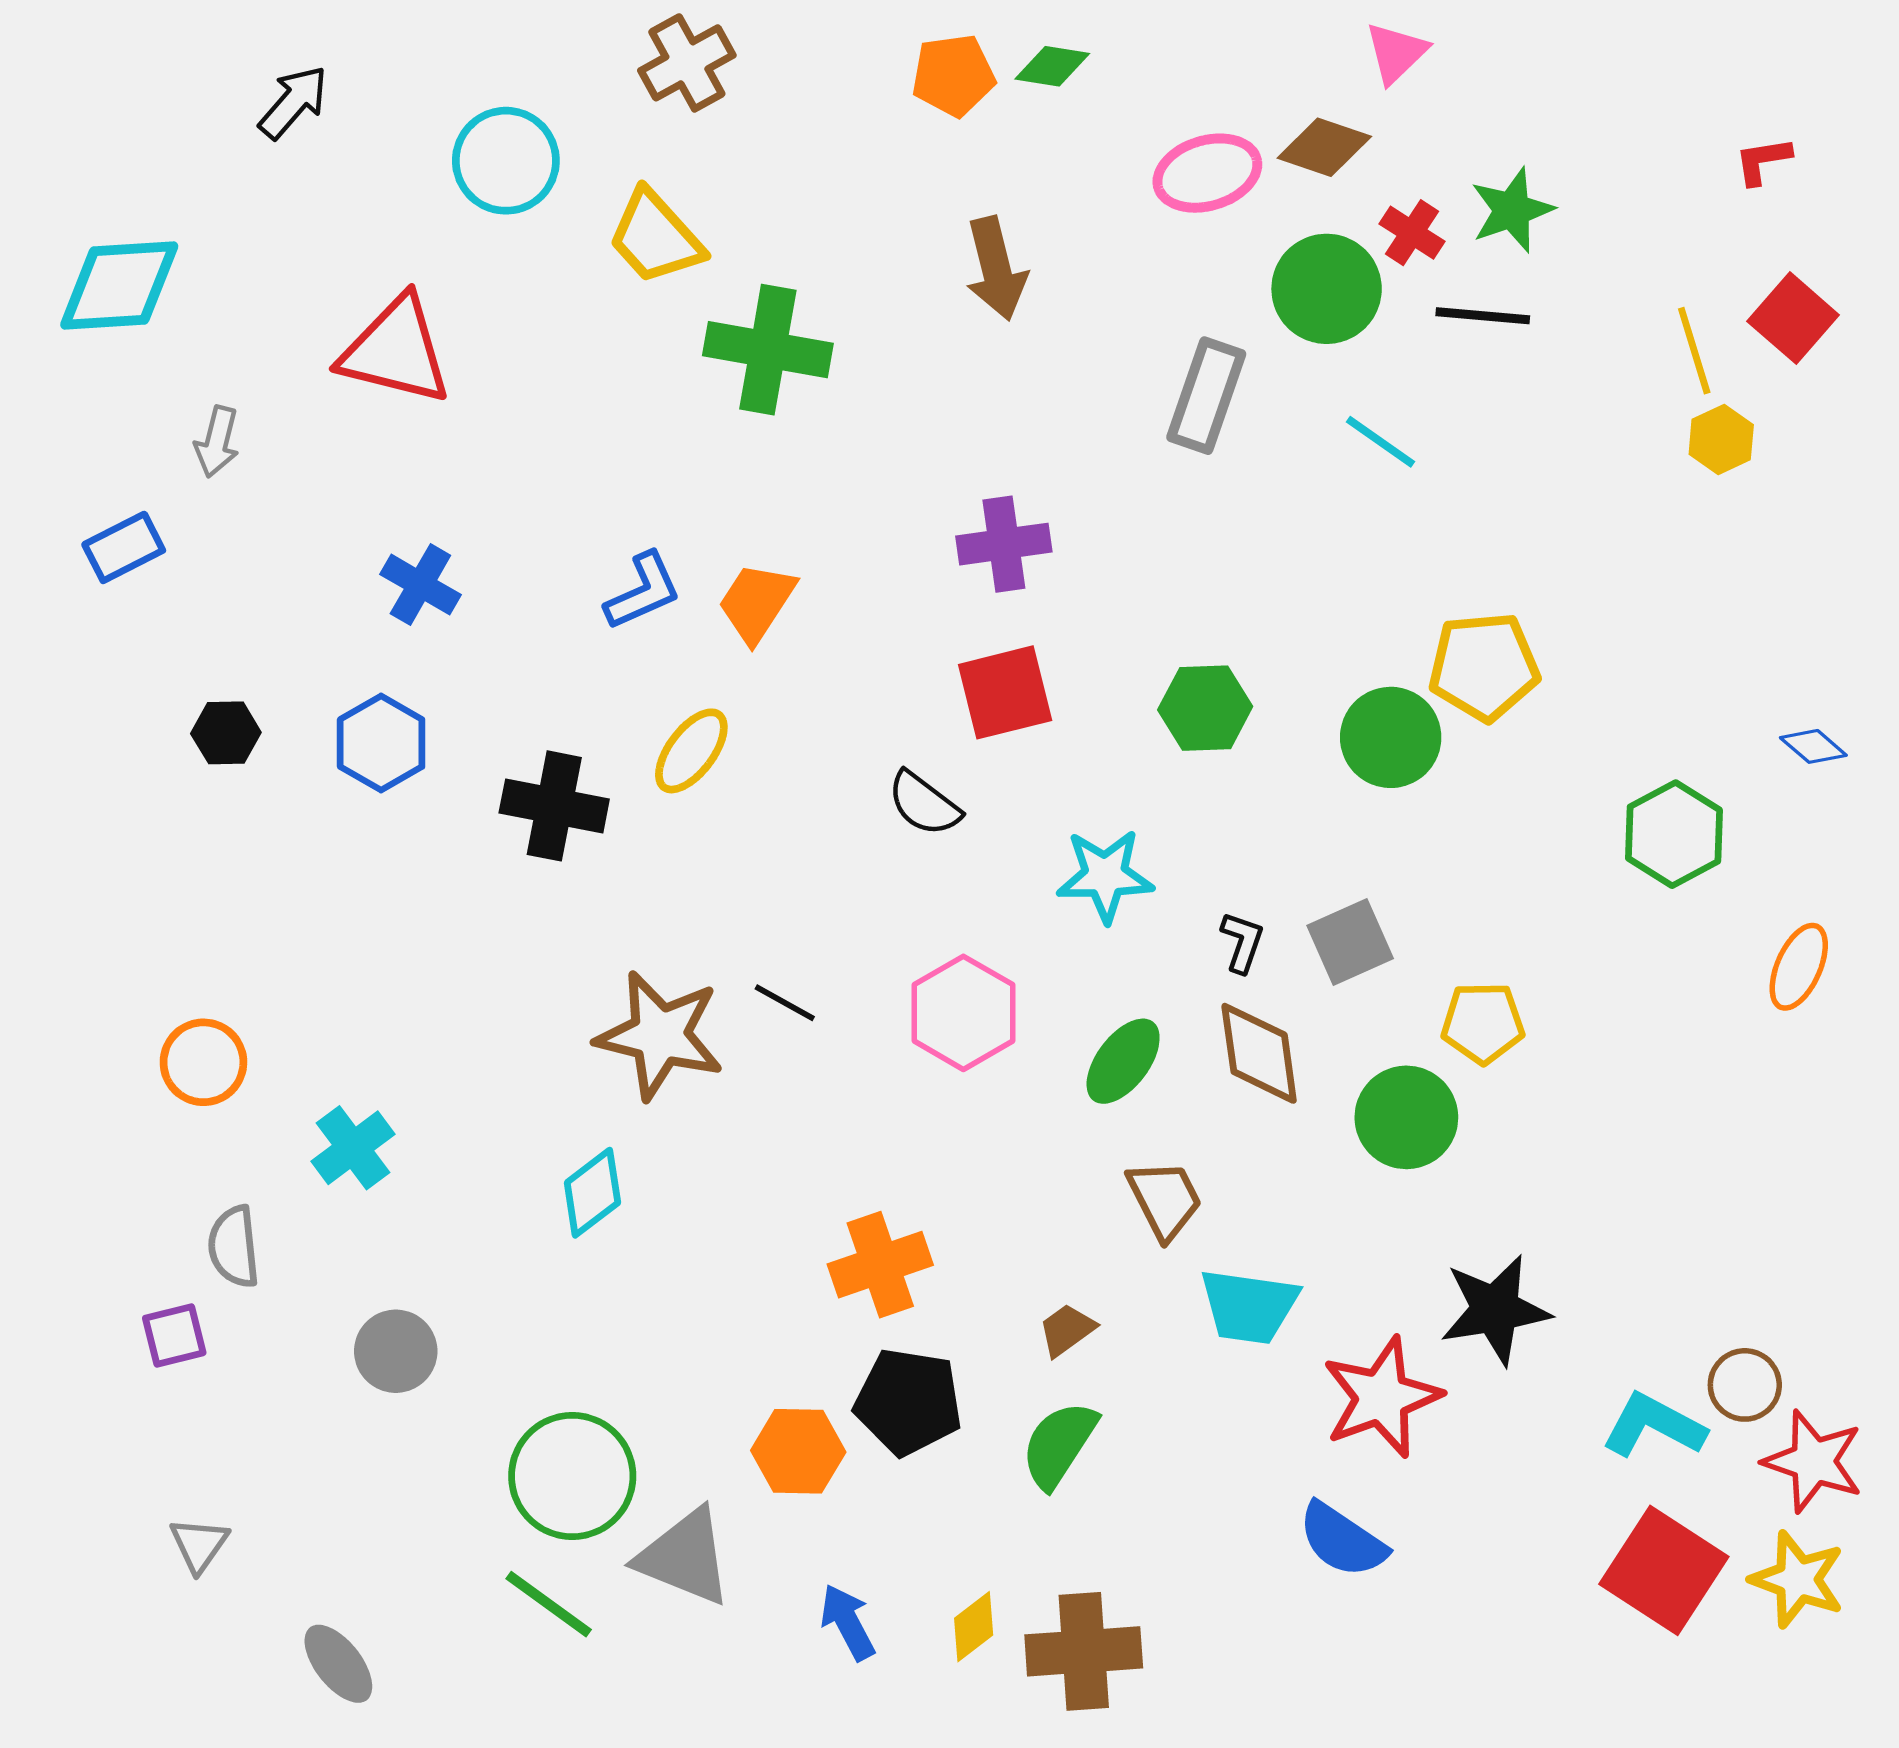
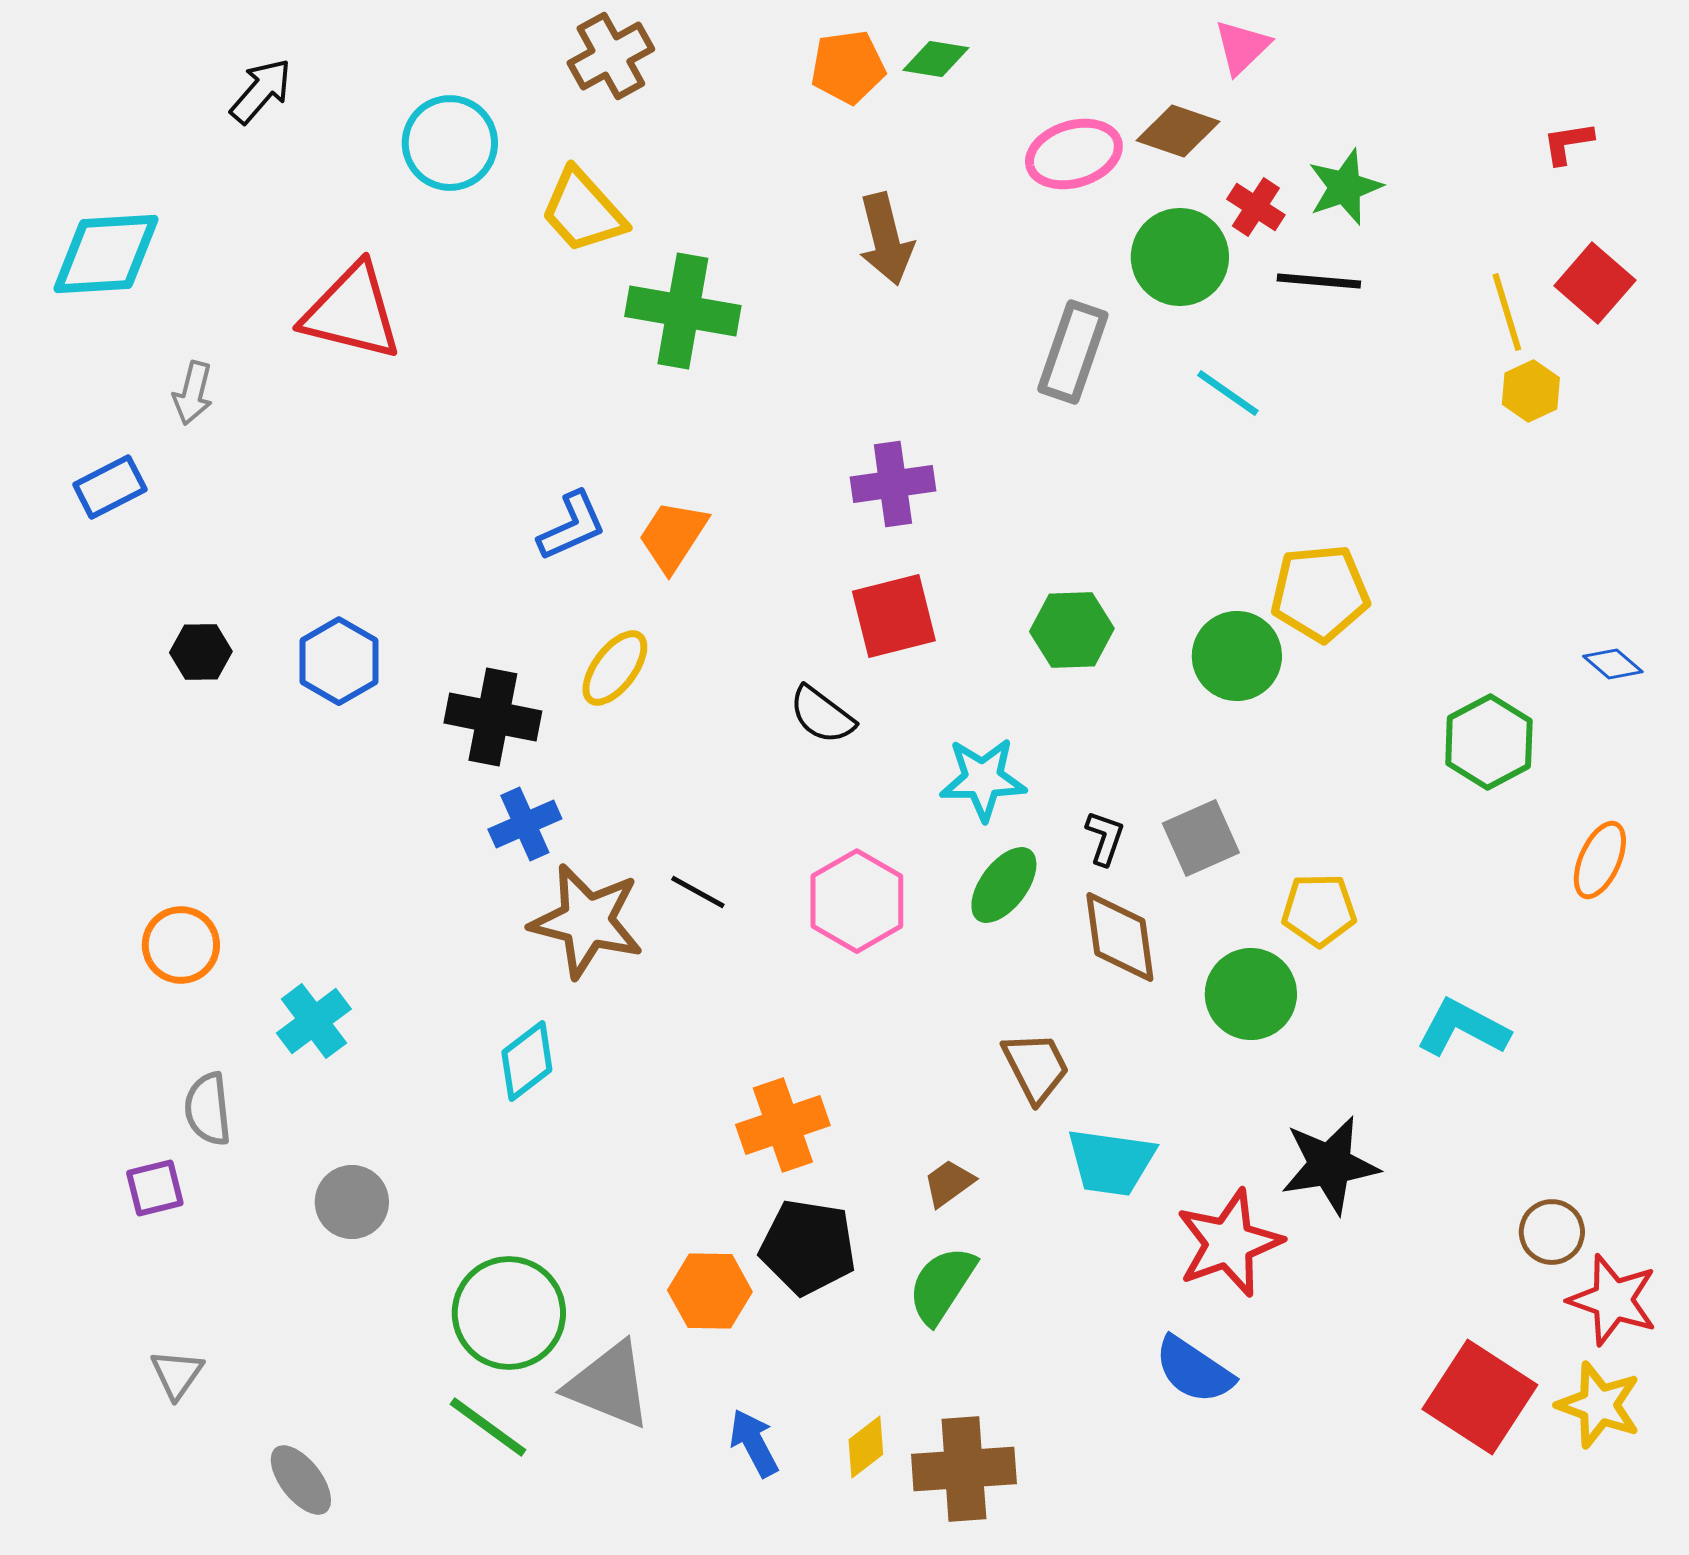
blue cross: (420, 585) -> (525, 824), moved, turned 36
green ellipse: (1123, 1061) -> (1004, 885), moved
cyan L-shape: (1654, 1425) -> (1463, 1028), moved

